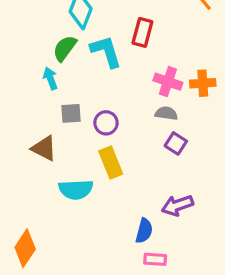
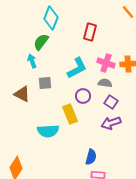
cyan L-shape: (106, 51) -> (77, 68), moved, turned 80
purple circle: (106, 123) -> (83, 96), moved
brown triangle: (44, 148) -> (22, 94), moved
purple arrow: (177, 205) -> (111, 123), moved

